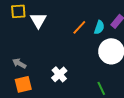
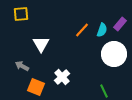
white triangle: (38, 20) -> (41, 44), moved
orange square: (23, 84) -> (36, 87), moved, turned 36

